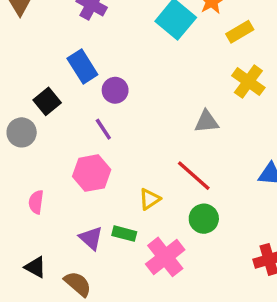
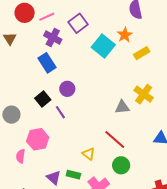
blue rectangle: (82, 67) -> (47, 63), moved
yellow cross: (248, 82) -> (144, 94), moved
black square: (47, 101) -> (43, 99), moved
pink hexagon: (92, 173) -> (38, 139), moved
yellow triangle: (150, 199) -> (88, 154), turned -48

